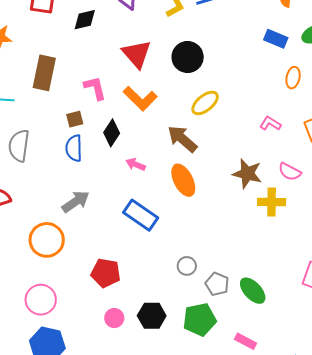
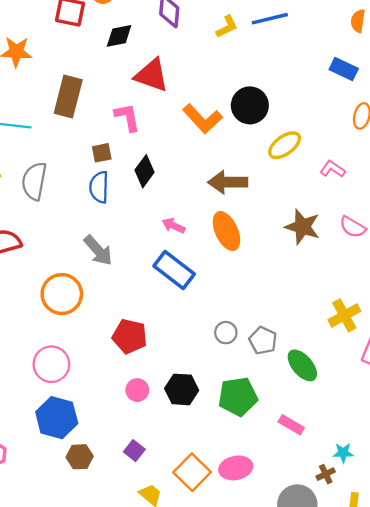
red triangle: (137, 54) -> (151, 75), moved, turned -32
black circle: (188, 57) -> (250, 105), moved
orange L-shape: (140, 99) -> (202, 119), moved
yellow ellipse: (205, 103) -> (285, 145), moved
brown arrow: (182, 139) -> (228, 182), turned -44
pink arrow: (136, 164) -> (174, 226), moved
gray arrow: (76, 202) -> (98, 250), turned 80
yellow cross: (272, 202) -> (344, 315), moved, turned -32
gray pentagon: (217, 284) -> (263, 340), moved

